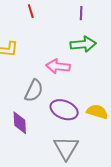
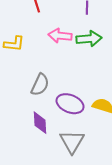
pink arrow: (58, 66) -> (60, 36), moved
purple diamond: (20, 123) -> (40, 123), moved

